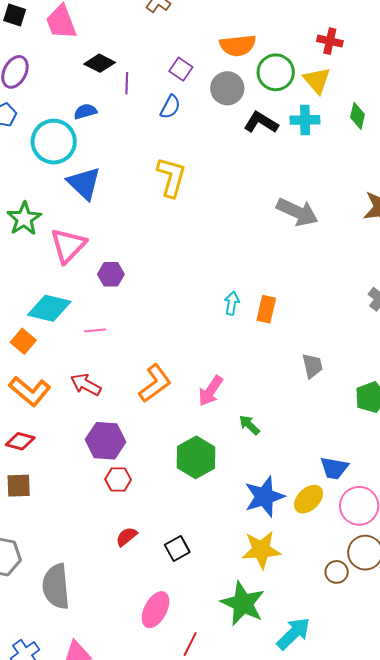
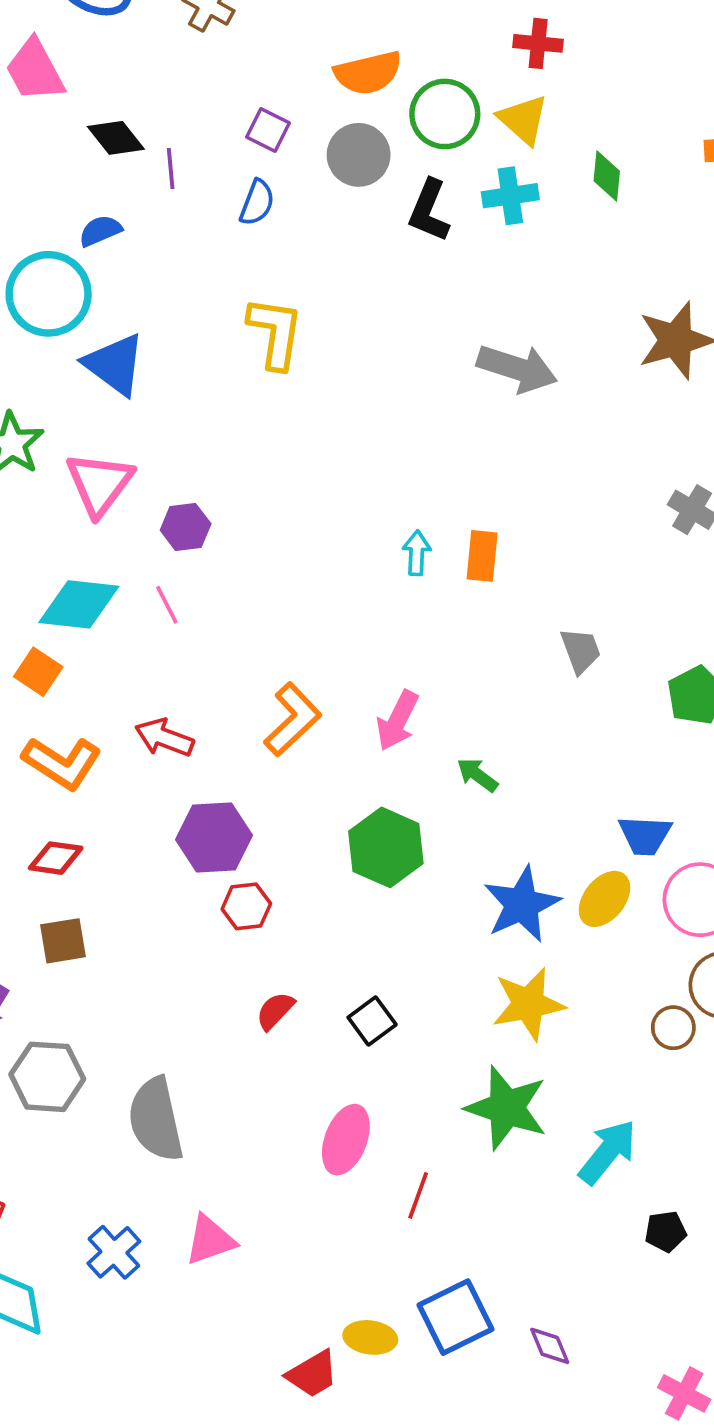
black diamond: (100, 63) -> (116, 138), turned 32
black L-shape: (261, 123) -> (429, 211), turned -92
pink line: (95, 330) -> (167, 605), moved, turned 75

